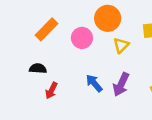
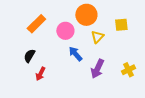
black semicircle: (38, 68) -> (29, 56), turned -64
blue arrow: (94, 83) -> (75, 54), moved

